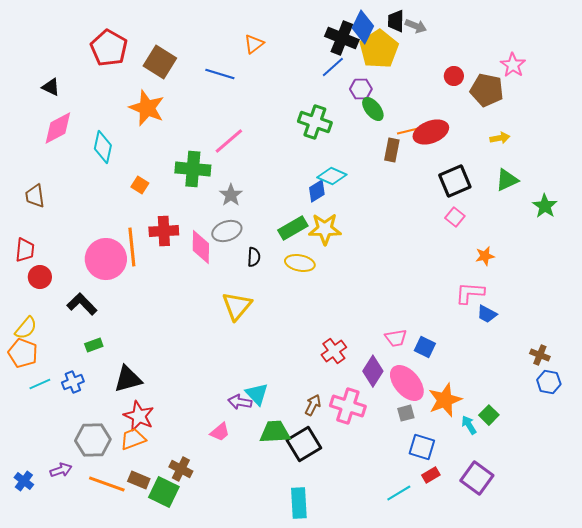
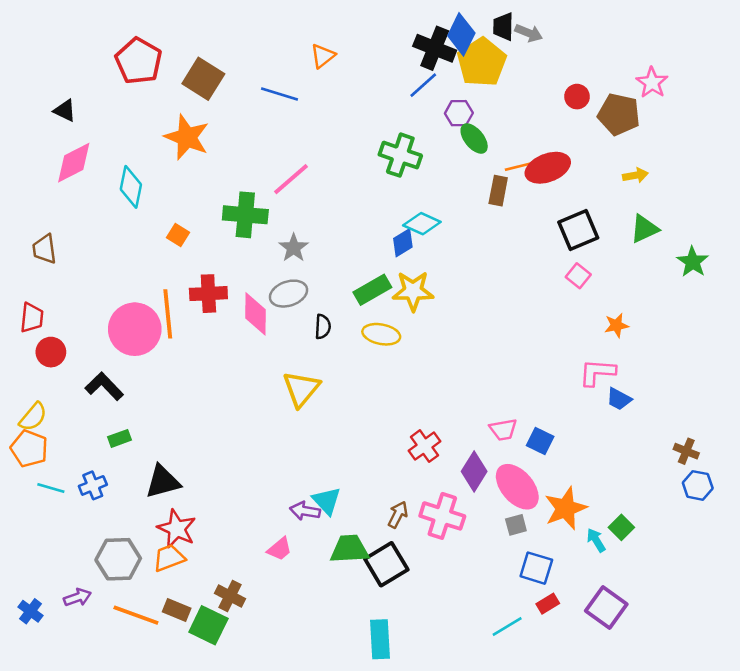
cyan line: (40, 384) -> (51, 488), turned 40

